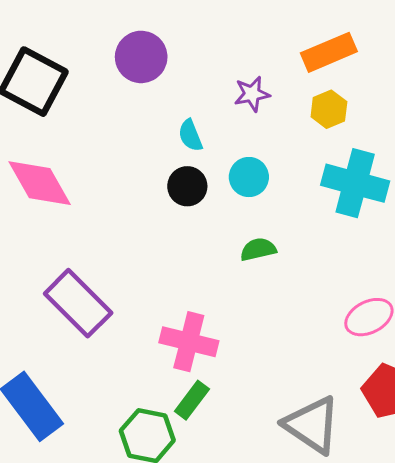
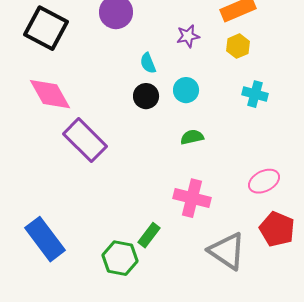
cyan cross: (355, 183) -> (255, 94), size x0.6
purple rectangle: (78, 303) -> (85, 140), moved
pink cross: (189, 342) -> (192, 198), moved

